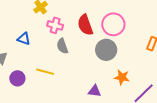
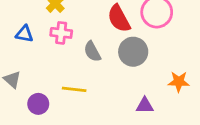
pink cross: (55, 25) -> (61, 33), moved
blue triangle: (24, 39) -> (24, 34), moved
gray circle: (106, 50) -> (133, 52), moved

